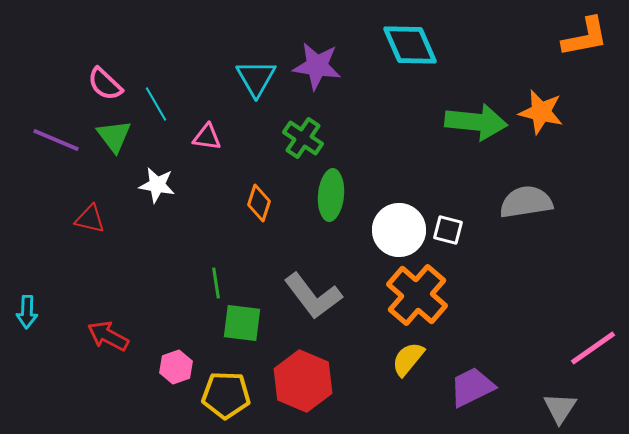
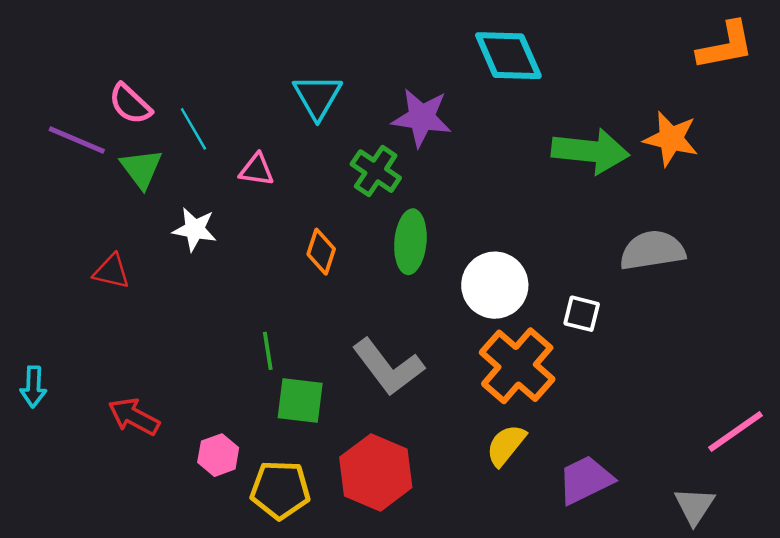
purple star: (317, 66) -> (422, 118), moved
purple line: (56, 140) -> (77, 140), moved
white square: (448, 230) -> (582, 314), moved

